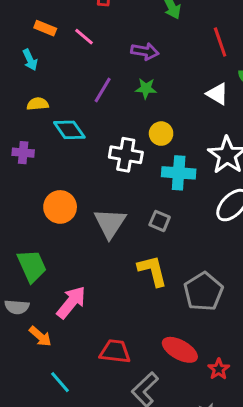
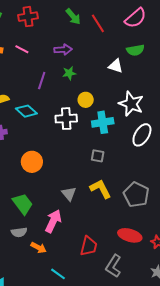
red line: (220, 42) -> (98, 23), moved
gray triangle: (110, 223) -> (69, 194), moved, size x0.7
red trapezoid: (115, 351) -> (89, 246), turned 110

